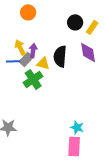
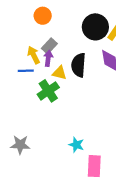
black circle: (75, 22) -> (95, 27), size x1.5
gray rectangle: (26, 59) -> (49, 46), moved
cyan star: (77, 127) -> (76, 145), moved

